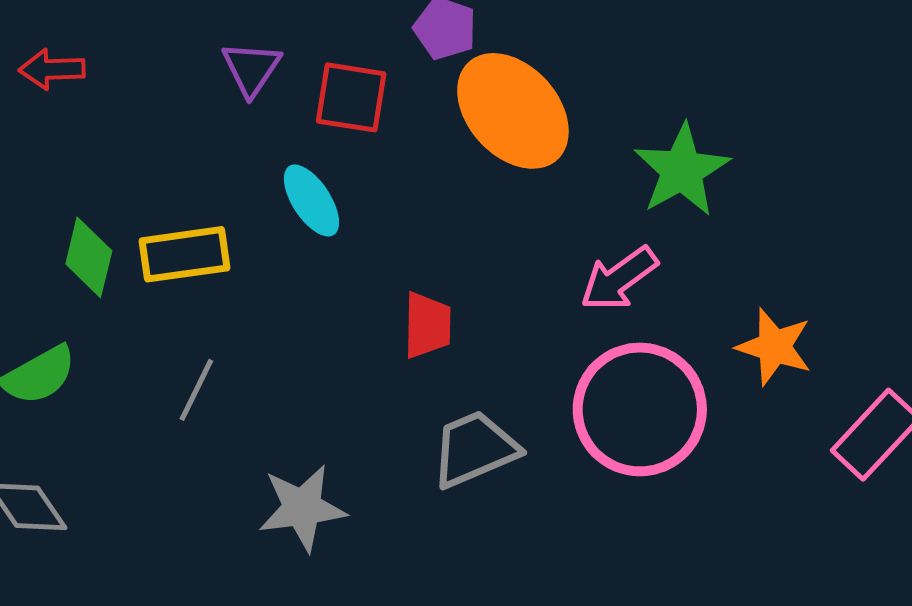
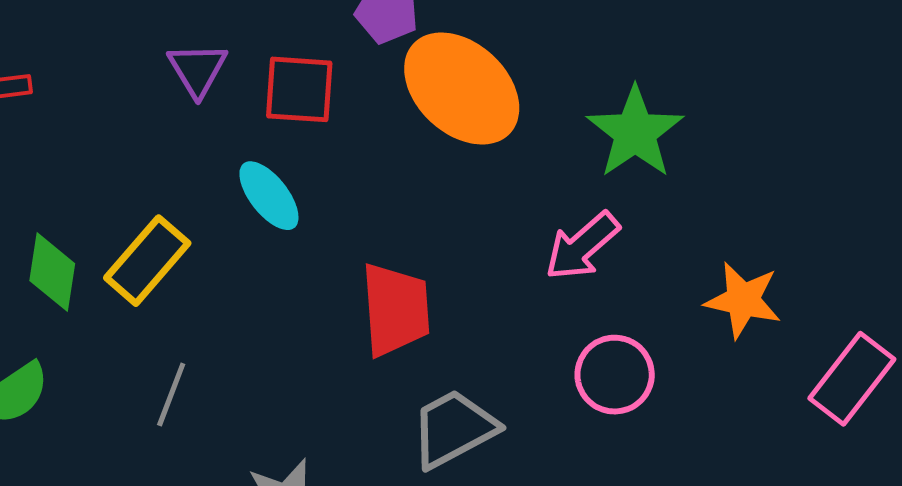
yellow rectangle: (184, 254) -> (147, 261), turned -36
red trapezoid: (427, 325) -> (396, 310), size x1.4
pink circle: (640, 409) -> (615, 375), size x0.6

